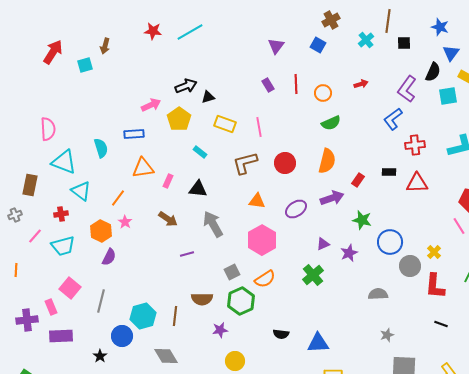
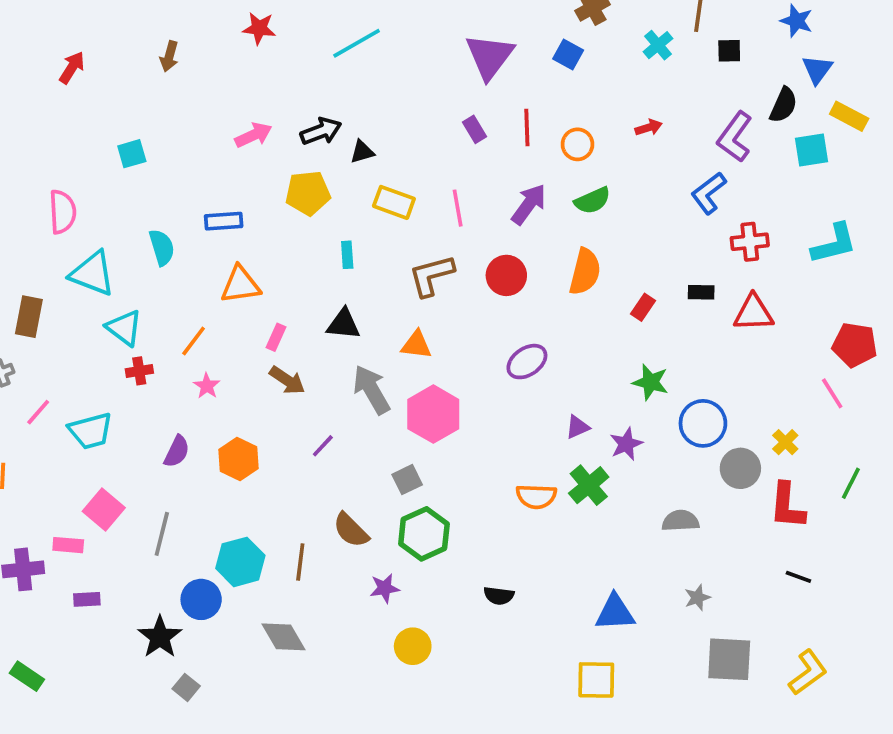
cyan line: (190, 32) -> (357, 43), moved
purple triangle: (276, 46) -> (489, 56), size x1.6
red arrow: (53, 52) -> (72, 68), size x0.7
cyan square: (85, 65) -> (132, 154), moved
pink arrow: (151, 105) -> (254, 135), moved
yellow pentagon: (179, 119) -> (308, 193), turned 30
cyan rectangle: (200, 152) -> (347, 255), turned 48
pink rectangle: (168, 181) -> (276, 337), moved
purple arrow: (332, 198) -> (529, 204), moved, turned -35
orange triangle: (257, 201) -> (416, 345), moved
red cross: (61, 214) -> (139, 371), moved
orange hexagon: (101, 231) -> (239, 459), moved
pink hexagon: (262, 240) -> (433, 414), moved
purple line: (187, 254) -> (323, 446), turned -32
green cross: (313, 275) -> (589, 485), moved
orange semicircle: (265, 279) -> (536, 496), moved, turned 35
brown semicircle: (202, 299) -> (351, 530), turned 45
pink rectangle: (51, 307) -> (68, 545), turned -63
purple rectangle: (61, 336) -> (87, 599), size x0.6
blue triangle: (318, 343) -> (615, 613), moved
black star: (100, 356) -> (160, 637), size x1.6

